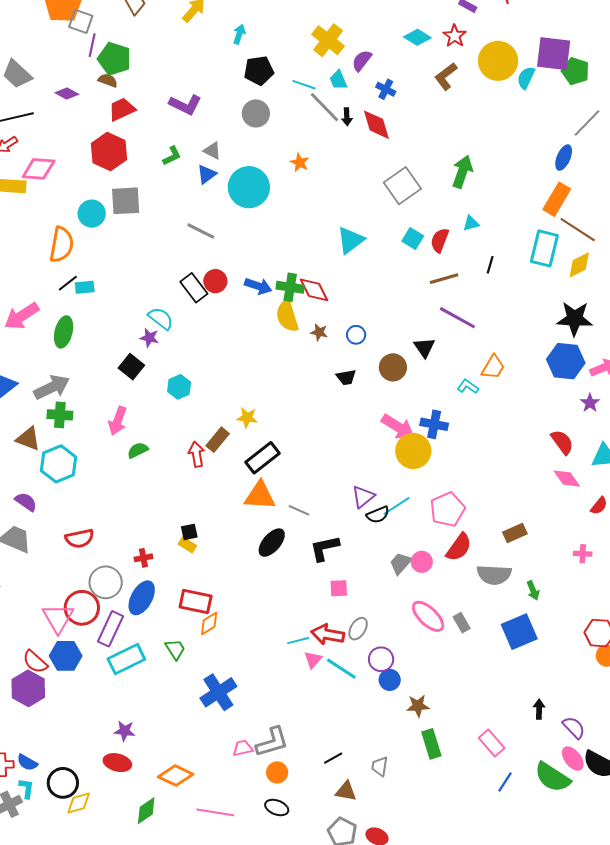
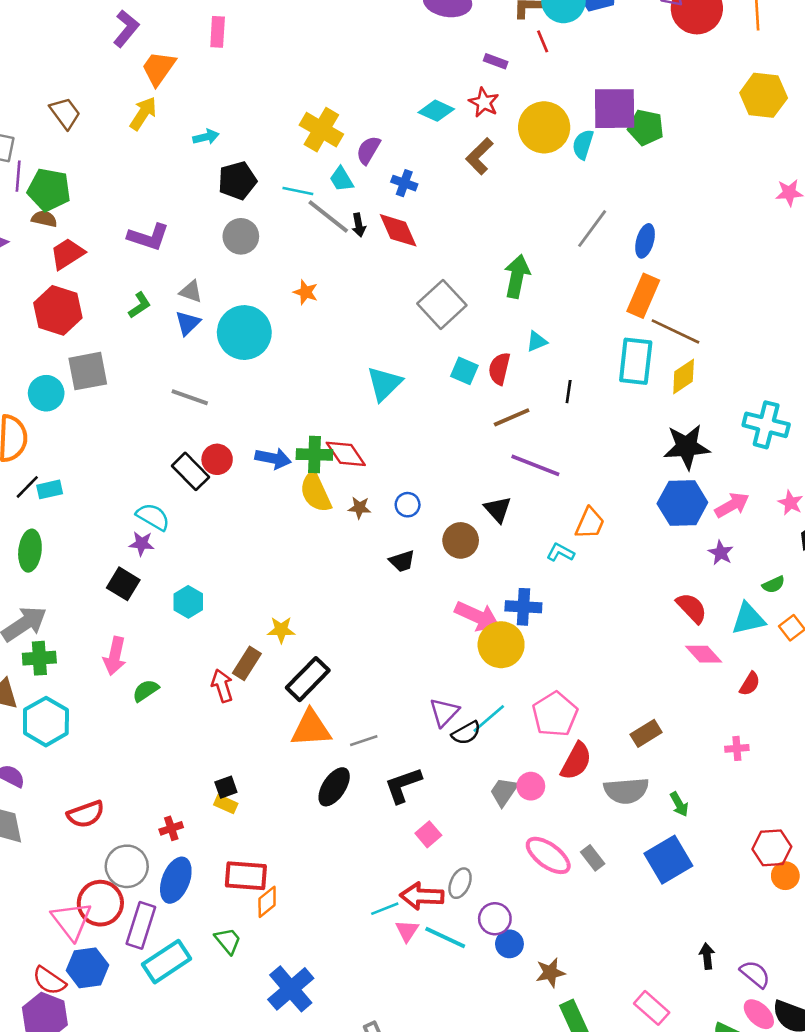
cyan arrow: (239, 34) -> (206, 137), turned 66
gray line: (587, 123) -> (592, 229), moved
gray line: (299, 510) -> (364, 741), turned -35
pink square: (339, 588) -> (428, 834), turned -30

